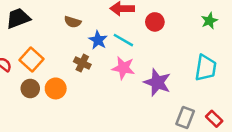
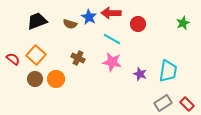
black trapezoid: (18, 18) -> (37, 21), moved
blue star: (98, 40) -> (89, 17), moved
cyan trapezoid: (206, 68) -> (168, 71), moved
purple star: (157, 82) -> (140, 74), size x0.6
gray rectangle: (185, 118) -> (163, 103), turned 36

